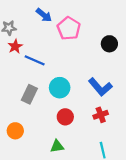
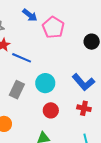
red cross: (101, 115) -> (84, 108), turned 32

